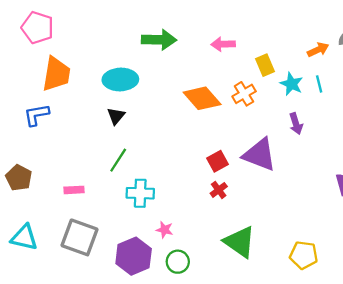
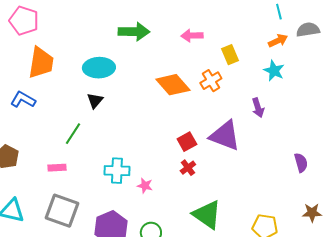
cyan star: (292, 84) -> (274, 71), moved
cyan line: (319, 84) -> (279, 12), moved
blue L-shape: (36, 115) -> (23, 100), turned 40
green line: (118, 160) -> (73, 134), moved
pink star: (165, 230) -> (145, 186), moved

